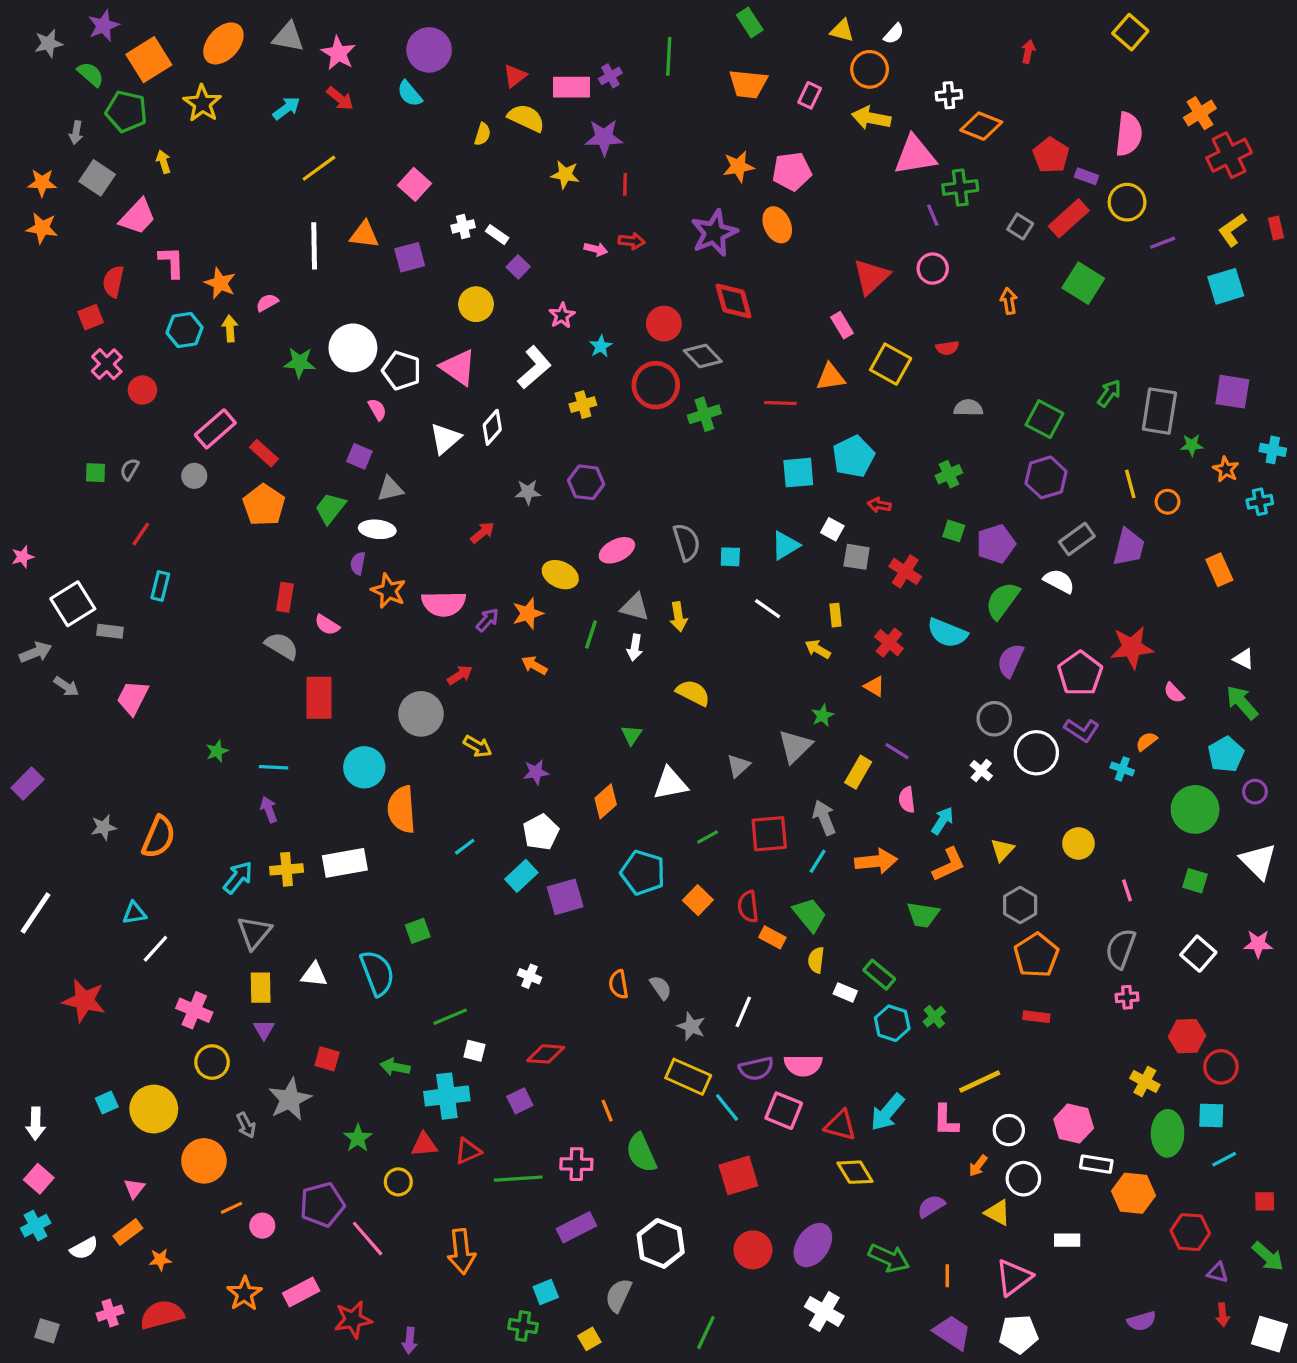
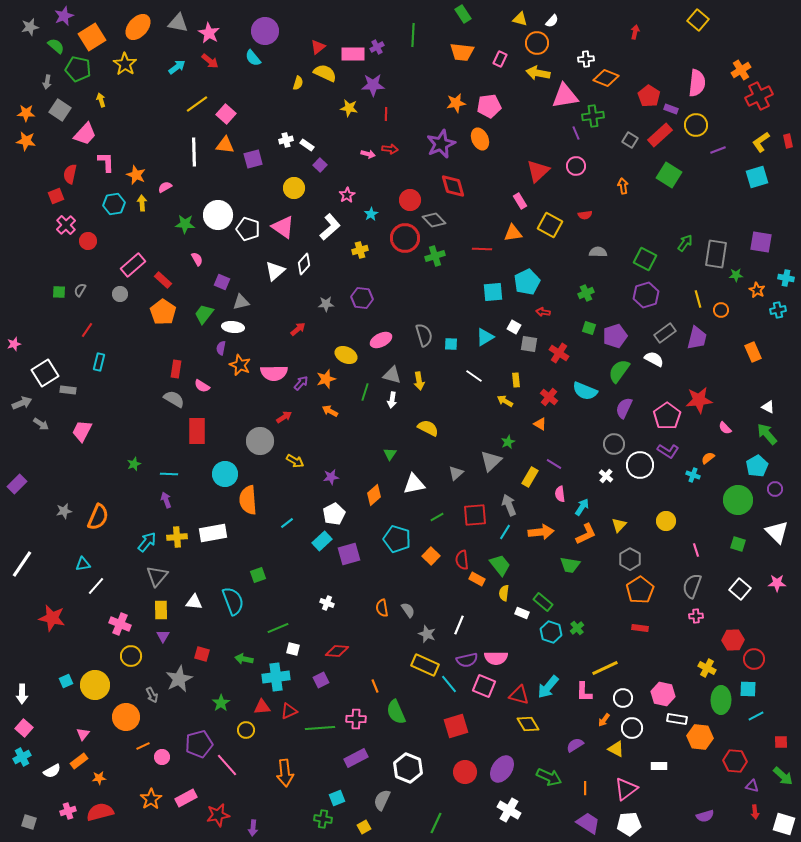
pink square: (414, 184) -> (226, 114), moved
pink semicircle: (377, 409) -> (197, 259), moved

